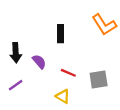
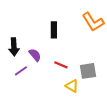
purple line: (16, 85) -> (21, 71), moved
yellow triangle: (63, 96) -> (72, 86), moved

